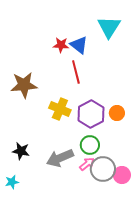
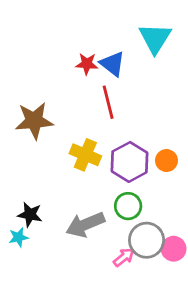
pink arrow: (87, 164) -> (124, 257), moved
cyan star: (12, 182) -> (18, 237), moved

